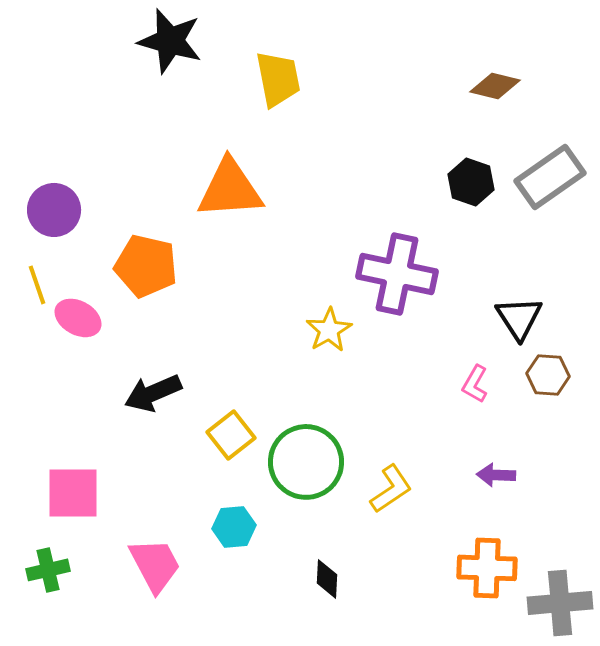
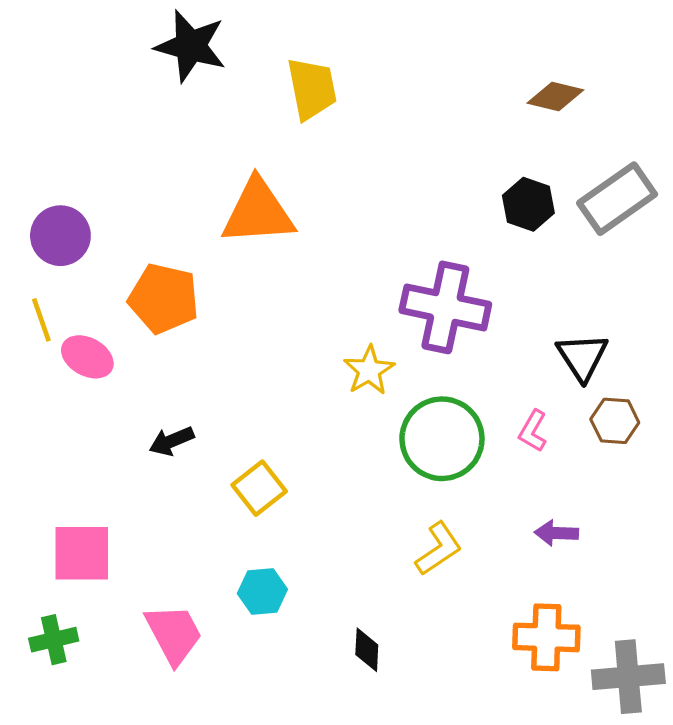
black arrow: (153, 393) -> (172, 441), size x0.7
green circle: (306, 462) -> (442, 439), moved

